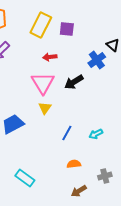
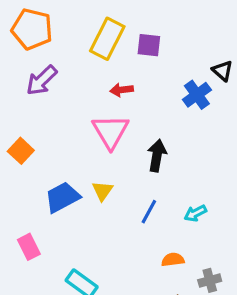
black arrow: (74, 82) -> (157, 156), moved, turned 132
yellow triangle: (45, 108) -> (102, 191), moved
orange semicircle: (74, 164) -> (173, 260), moved

